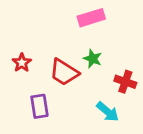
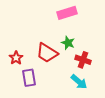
red star: (22, 63) -> (16, 58), moved
red cross: (125, 82) -> (83, 60), moved

